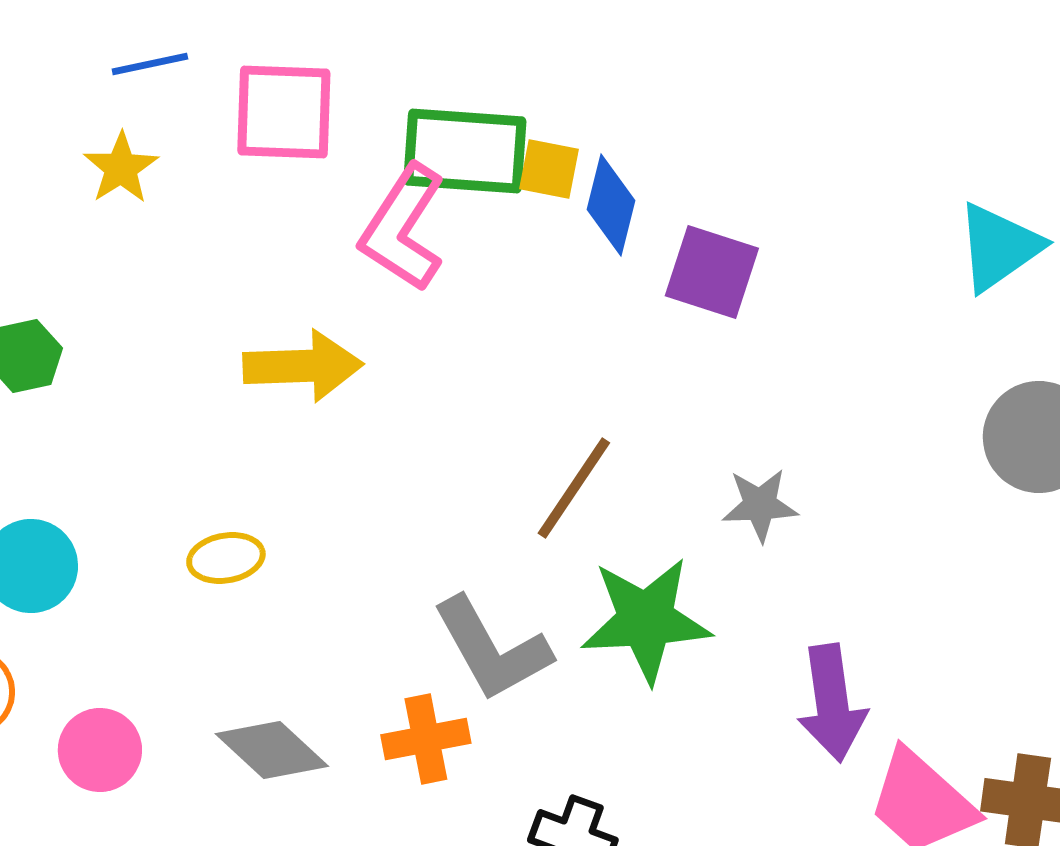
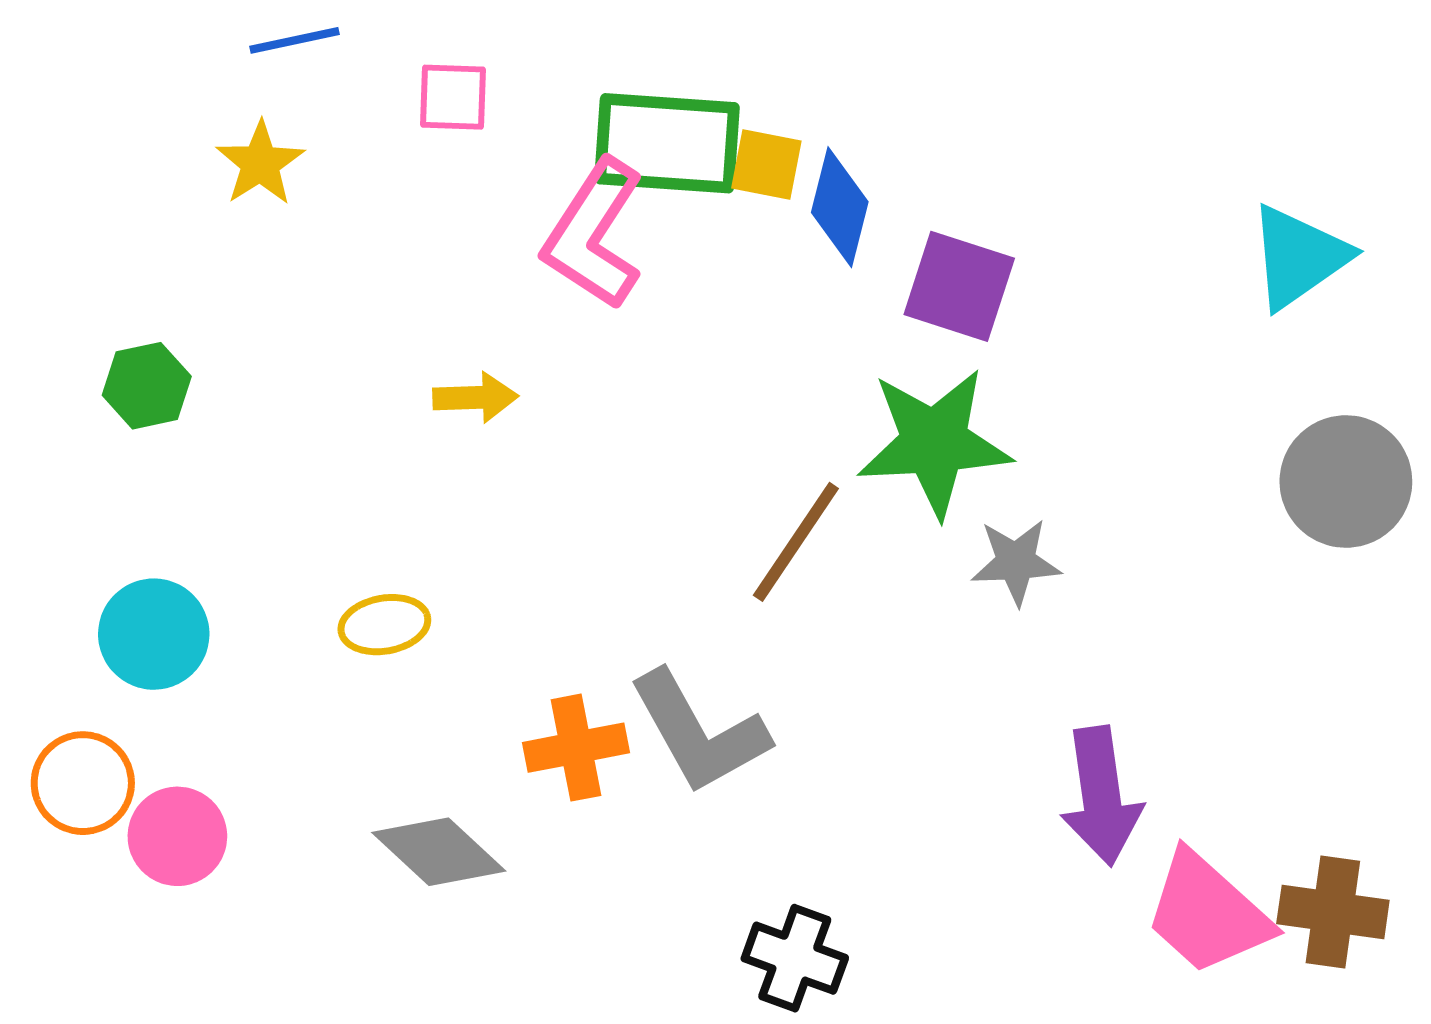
pink square: (284, 112) -> (453, 97), size x0.6
yellow arrow: (303, 366) -> (475, 398), size x0.6
green star: (646, 620) -> (934, 442), moved
orange cross: (426, 739) -> (576, 748), moved
pink circle: (100, 750) -> (177, 836), moved

